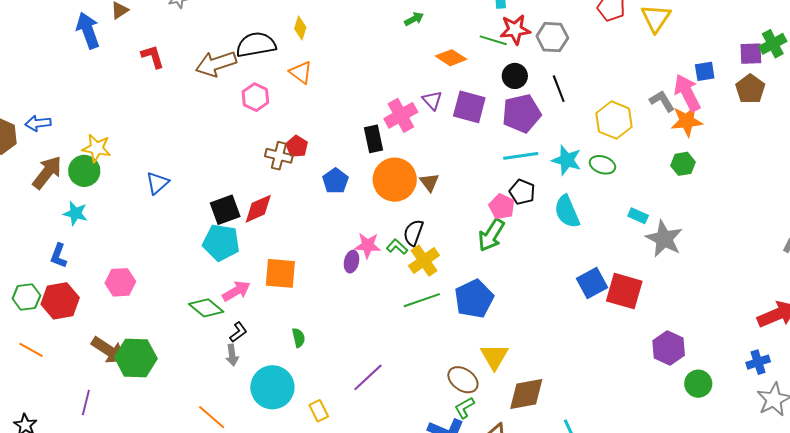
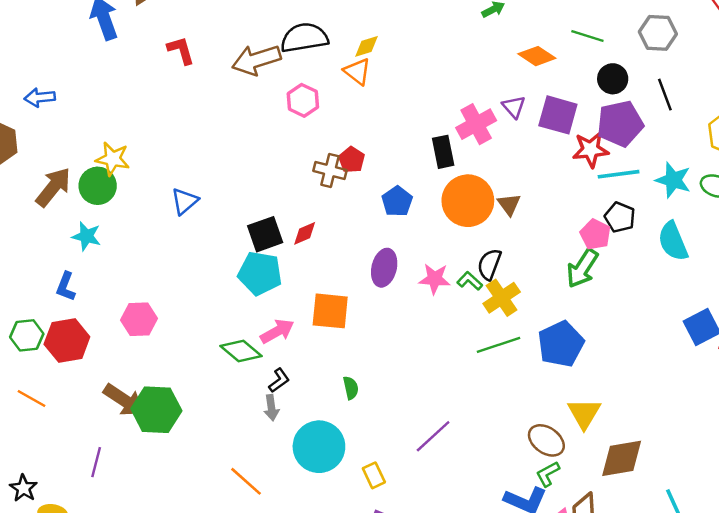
yellow diamond: (300, 28) -> (367, 46), moved, turned 55
red star: (515, 30) -> (591, 150), moved
blue arrow: (38, 123) -> (40, 97), moved
red diamond: (258, 209) -> (305, 233), size x0.7
purple ellipse: (352, 262) -> (384, 268), moved, size x1.4

